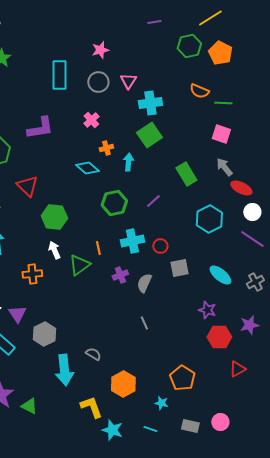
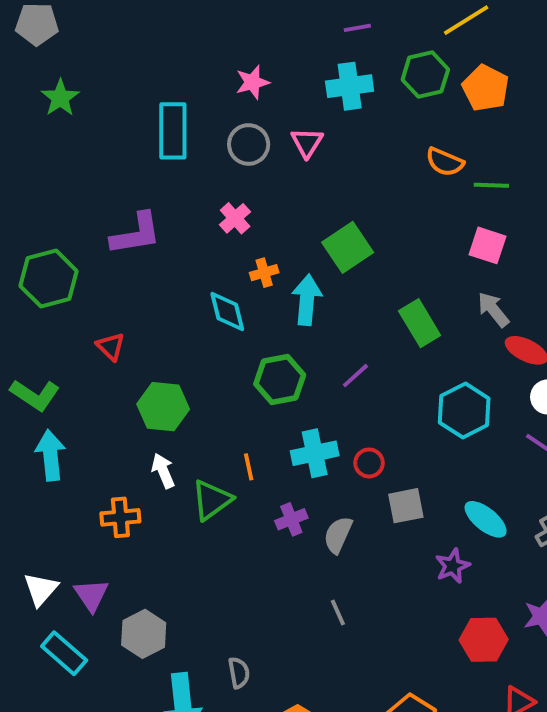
cyan cross: (150, 103) -> (350, 86), moved
cyan arrow: (128, 162) -> (307, 300), size x1.4
cyan diamond: (87, 168) -> (227, 311), turned 35
red triangle: (27, 186) -> (111, 346), size x0.7
purple star: (207, 310) -> (453, 566), moved, turned 30
gray semicircle: (93, 354) -> (239, 673), turned 49

